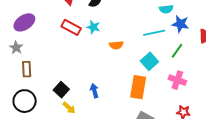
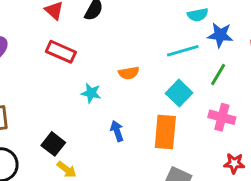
cyan star: (93, 27) -> (91, 93), moved
blue arrow: (94, 91) -> (117, 131), moved

